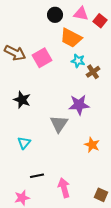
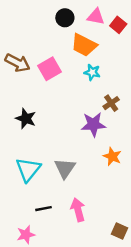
brown cross: (93, 72) -> (111, 103), moved
gray triangle: (59, 124) -> (65, 168), moved
cyan triangle: (24, 143) -> (28, 169), size x1.6
orange star: (92, 145) -> (112, 156), moved
pink arrow: (64, 188) -> (78, 210), moved

